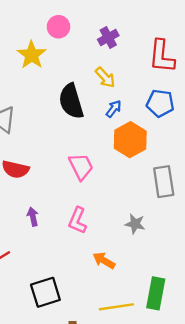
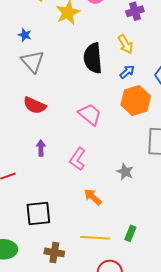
pink trapezoid: (81, 166) -> (90, 114), turned -35
green rectangle: (156, 293) -> (130, 233), size x0.6

